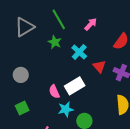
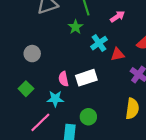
red triangle: (99, 66) -> (117, 54), moved, turned 48
green square: (22, 108) -> (26, 89), turned -32
cyan star: (66, 109) -> (55, 99), moved

